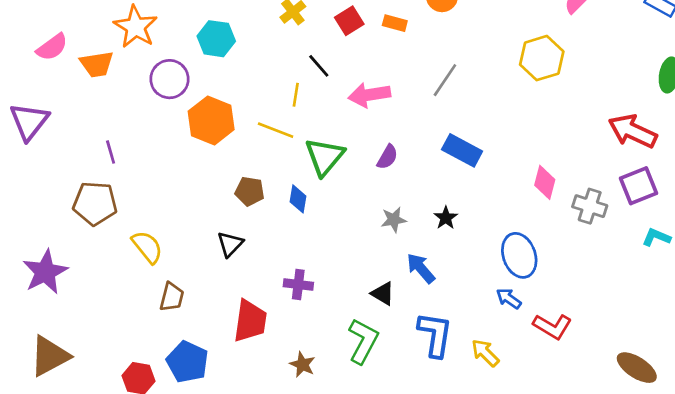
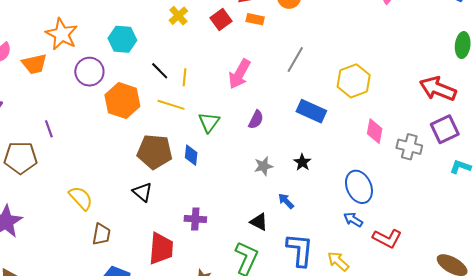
yellow hexagon: (542, 58) -> (354, 81), moved
black line: (319, 66) -> (160, 71), moved
pink arrow: (369, 95) -> (239, 74), turned -48
green triangle: (325, 157) -> (209, 122), size x0.7
brown pentagon: (250, 191) -> (155, 152), size x1.6
brown pentagon: (95, 203) -> (21, 158), moved
black triangle: (230, 244) -> (142, 192), turned -30
blue arrow: (421, 268) -> (286, 201), size x0.7

